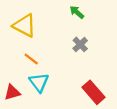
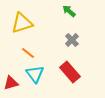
yellow triangle: (25, 26) -> (22, 23), turned -45
red rectangle: (94, 92) -> (70, 72), moved

